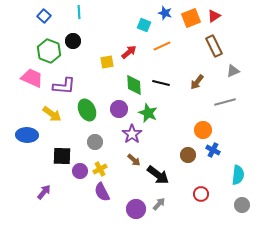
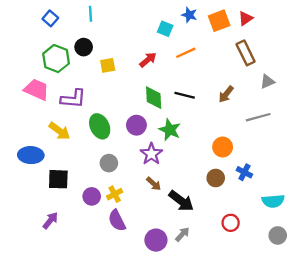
yellow square: (107, 62) -> (108, 65), moved
orange circle: (203, 130) -> (223, 147), moved
black square: (62, 156) -> (58, 179), moved
cyan semicircle: (238, 175) -> (273, 201), turned 78

